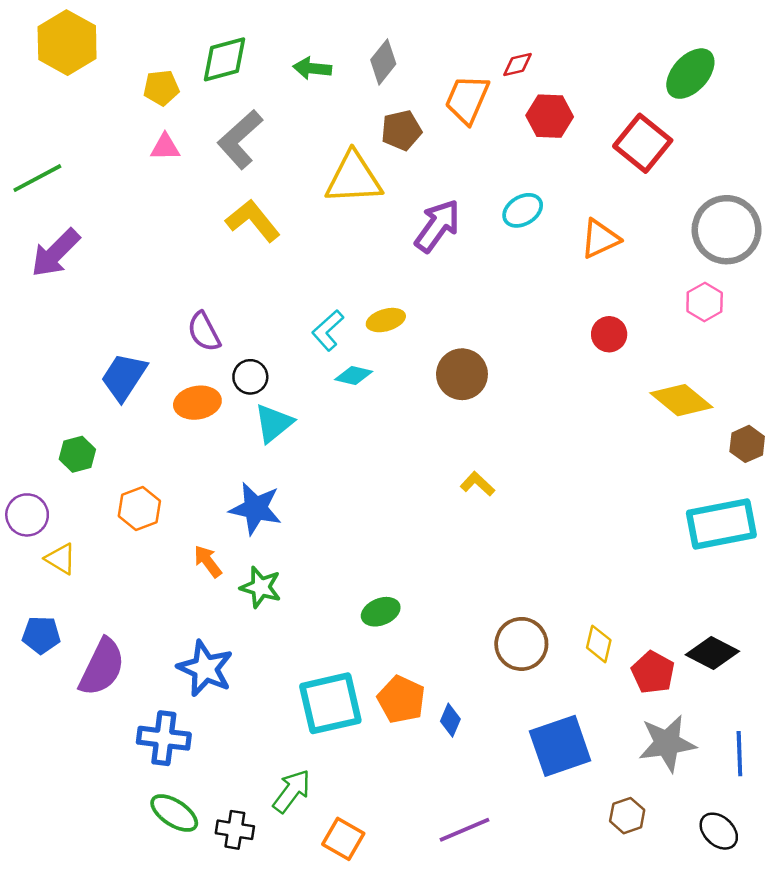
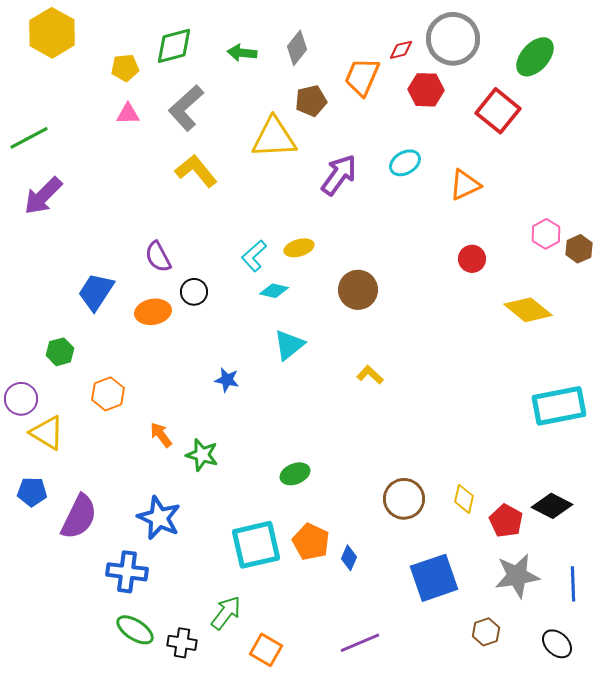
gray circle: (727, 230) -> (453, 39), moved
cyan triangle: (274, 423) -> (289, 345), moved
brown hexagon: (747, 444) -> (579, 249), moved
blue star: (255, 508) -> (227, 380), moved, size x0.6
yellow triangle: (61, 559) -> (47, 433), size x1.4

